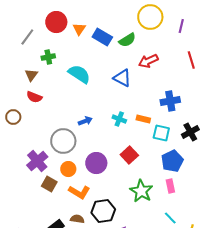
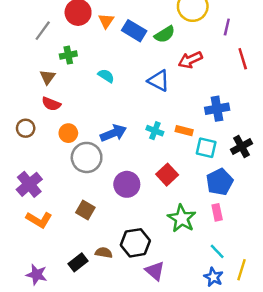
purple line: (181, 26) -> (227, 27), moved
cyan semicircle: (79, 74) -> (106, 76), size x0.6
blue arrow: (85, 121) -> (113, 133), size x1.5
purple cross: (37, 161) -> (29, 184), moved
orange circle: (68, 169) -> (68, 133), moved
brown square: (49, 184) -> (85, 210), moved
orange L-shape: (79, 192) -> (39, 220), moved

